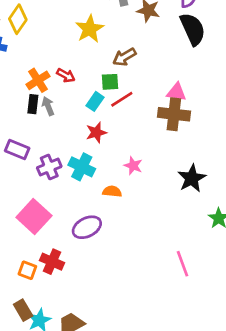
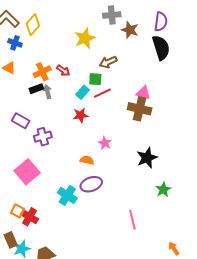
black rectangle: (33, 104) -> (36, 89), turned 56
cyan cross: (82, 167) -> (67, 195), moved
purple ellipse: (87, 227) -> (91, 184), moved
red cross: (52, 262) -> (29, 217), moved

